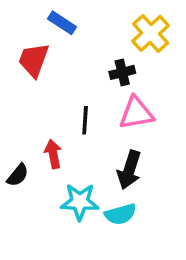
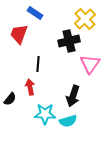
black cross: (122, 72) -> (69, 41), size x1.5
pink triangle: (136, 113) -> (90, 64), moved, turned -45
black line: (85, 120) -> (38, 64), moved

